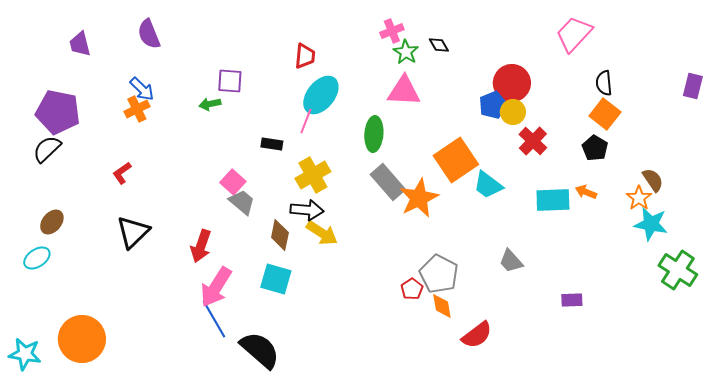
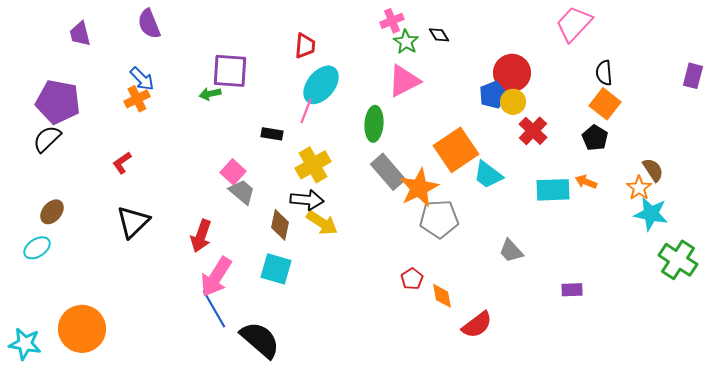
purple square: (230, 81) -> (230, 71), size x1.4
pink triangle: (404, 91) -> (404, 81), turned -30
gray pentagon: (439, 274) -> (439, 219), moved, turned -30

